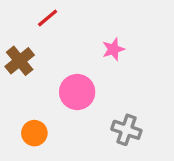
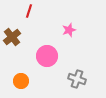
red line: (48, 18) -> (29, 11), turned -32

